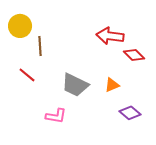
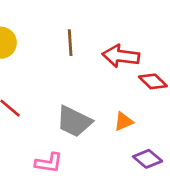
brown line: (40, 46) -> (70, 43), moved

